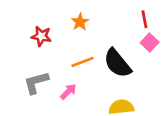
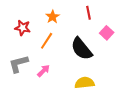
red line: (144, 19) -> (89, 13), moved
orange line: (83, 62) -> (47, 41), moved, turned -36

